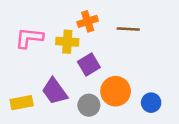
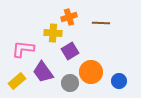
pink L-shape: (29, 38) -> (23, 49), moved
yellow rectangle: (22, 103) -> (17, 81), turned -30

